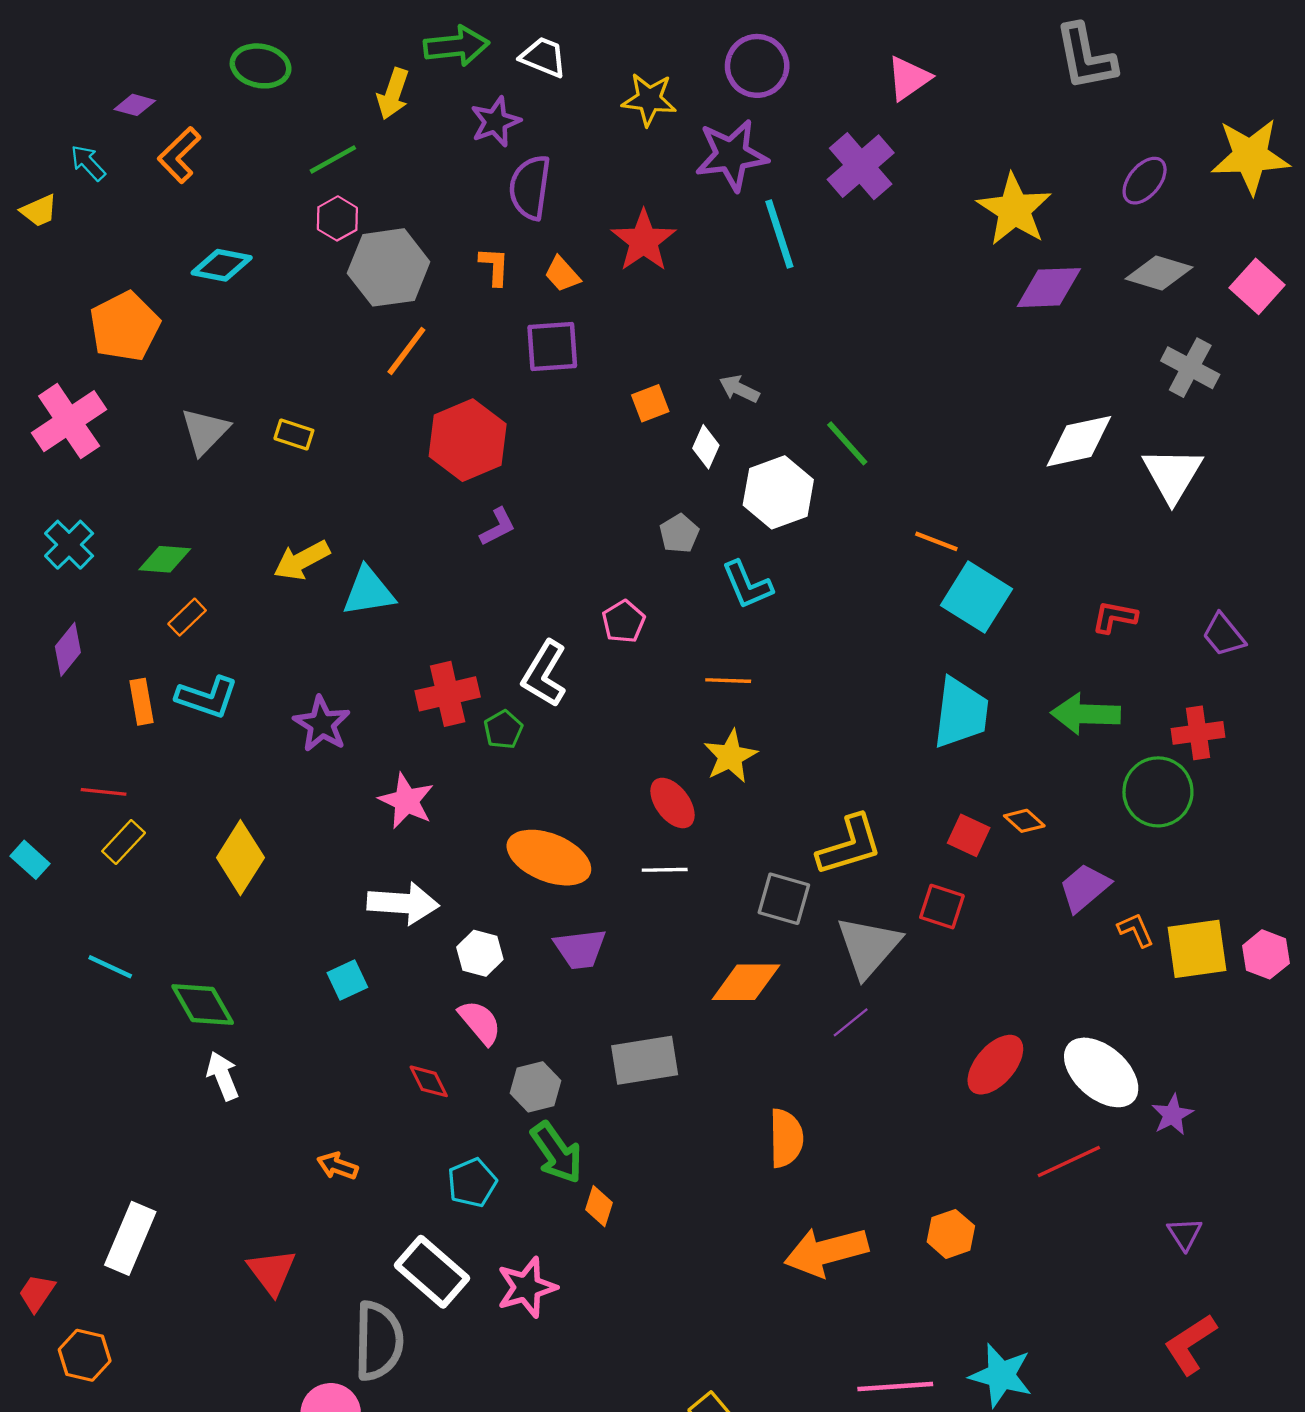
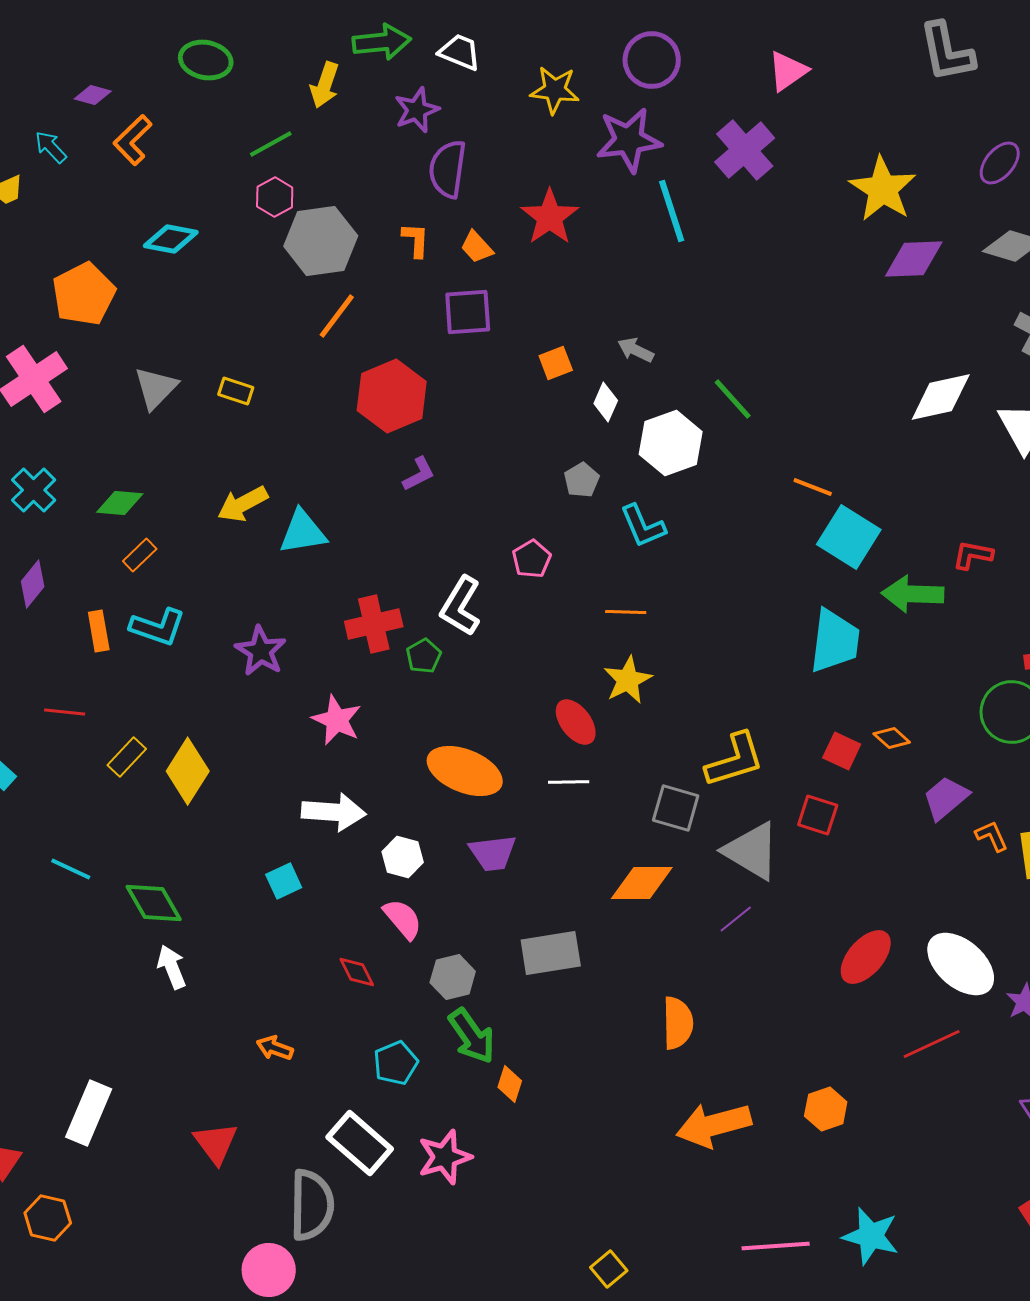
green arrow: (1086, 714) -> (913, 594), moved
yellow rectangle: (124, 842) -> (127, 757), moved
gray triangle: (868, 947) -> (752, 851), turned -40

